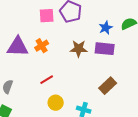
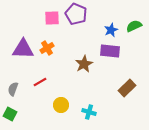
brown star: (79, 49) -> (84, 64), moved, turned -30
red line: (47, 80) -> (40, 82), moved
brown rectangle: (108, 86) -> (127, 88), moved

